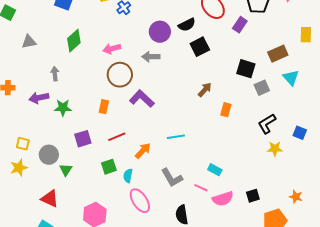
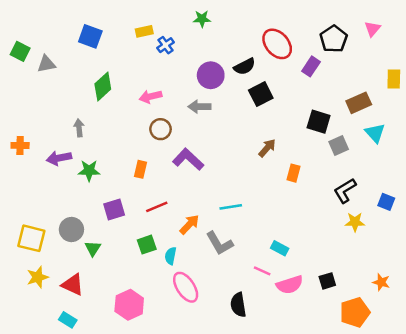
gray triangle: (29, 42) -> (46, 64), moved
brown circle: (120, 75) -> (161, 129), size x0.7
yellow square: (23, 144) -> (31, 238), moved, size x1.6
yellow star: (19, 168) -> (38, 277), moved
gray L-shape: (172, 178) -> (219, 243), moved

